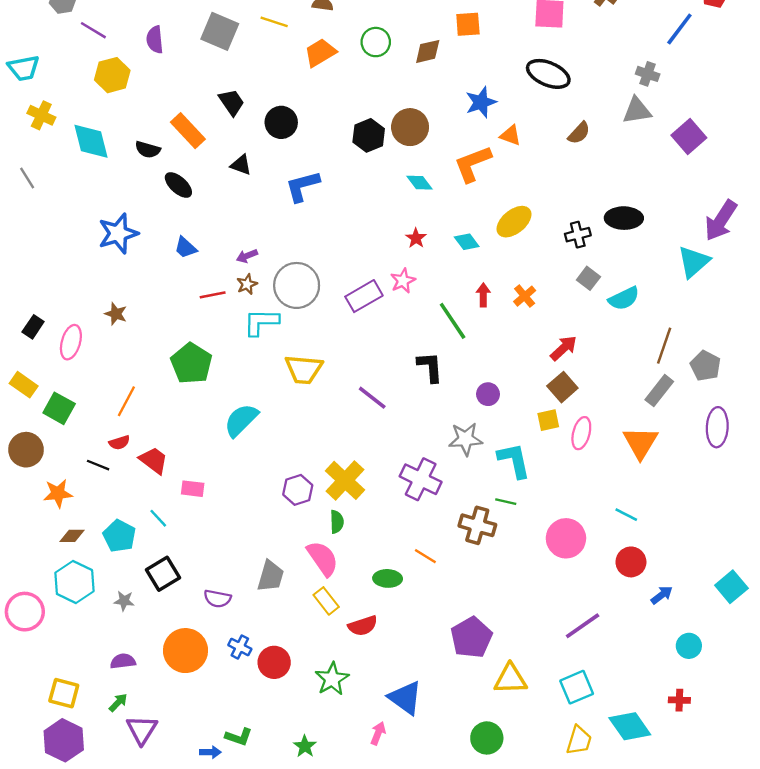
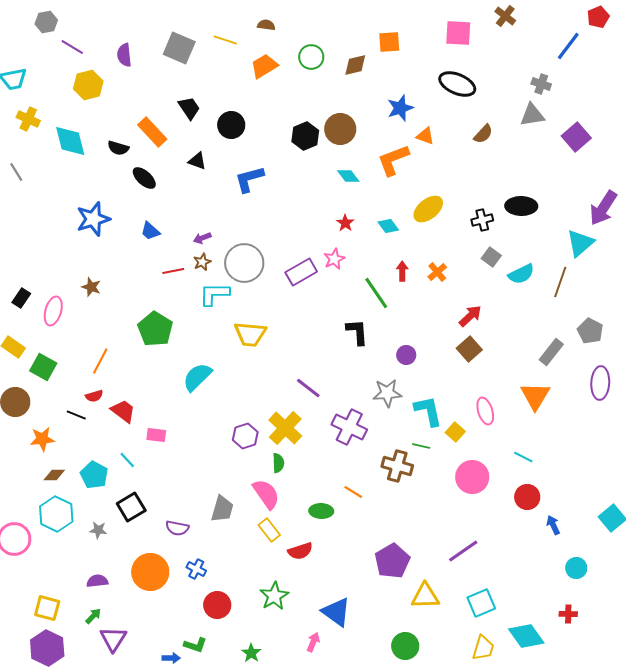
brown line: (664, 346) -> (560, 282), moved
purple line: (372, 398) -> (308, 388), moved
yellow square: (548, 420) -> (455, 432), moved, turned -36
pink ellipse: (581, 433) -> (485, 411), moved, turned -32
blue arrow: (662, 595) -> (553, 525), turned -78
purple line: (583, 626) -> (463, 551), moved
red circle: (274, 662) -> (217, 605), moved

